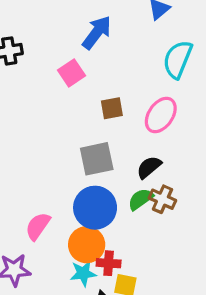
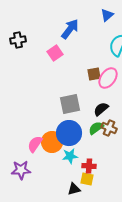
brown square: (112, 108) -> (94, 74), moved
orange circle: (87, 245) -> (52, 142), moved
red cross: (109, 263) -> (89, 166), moved
cyan star: (83, 273) -> (70, 156), moved

